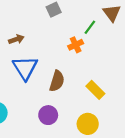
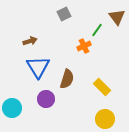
purple circle: (48, 115) -> (46, 99), moved
yellow circle: (88, 124) -> (105, 119), moved

